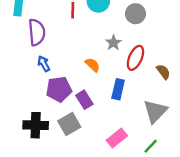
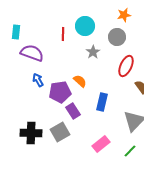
purple semicircle: (37, 32) -> (32, 53), turned -65
gray star: (113, 43) -> (93, 52), moved
red ellipse: (135, 58) -> (126, 66), moved
purple pentagon: (59, 89) -> (60, 92), moved

